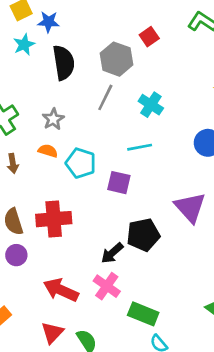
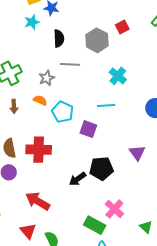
black semicircle: (64, 63) -> (59, 38), size x0.7
gray line: (105, 97) -> (70, 64), moved, turned 60
purple triangle: (190, 207) -> (137, 153), size x0.7
pink cross: (107, 286) -> (114, 209), moved
red triangle: (52, 333) -> (28, 231), turned -30

